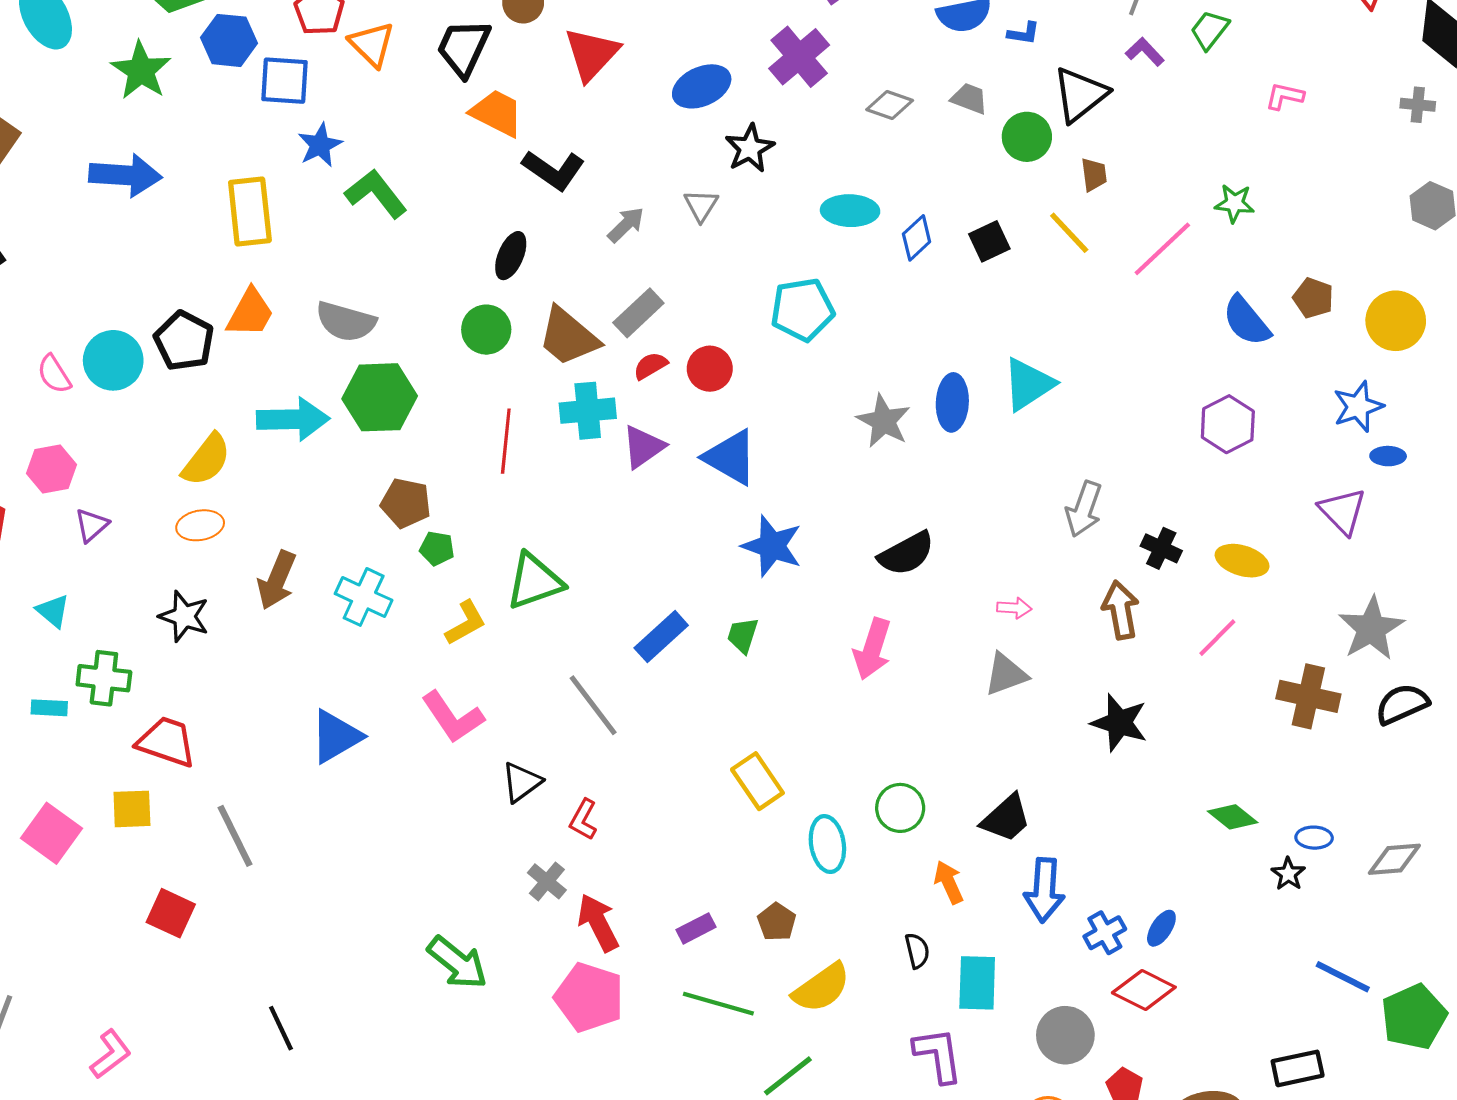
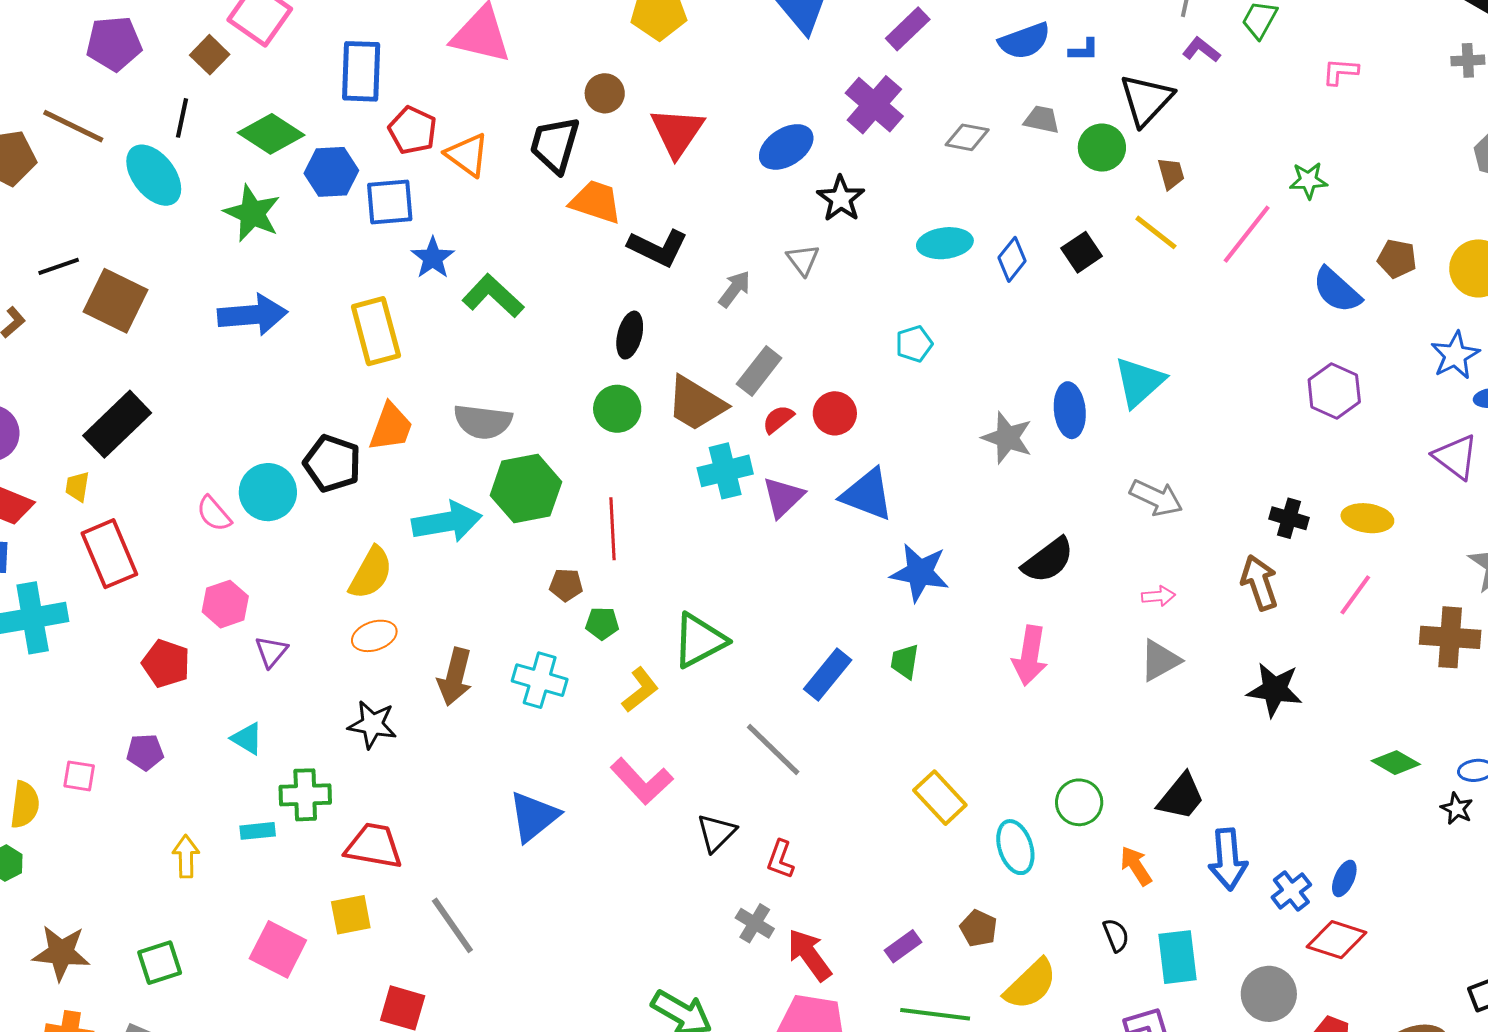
cyan pentagon: (802, 310) -> (914, 344), size x0.6
red line: (506, 441) -> (613, 529), moved
brown pentagon: (406, 503) -> (566, 585), size x0.7
gray arrow: (1084, 509) -> (1156, 498), moved, turned -76

